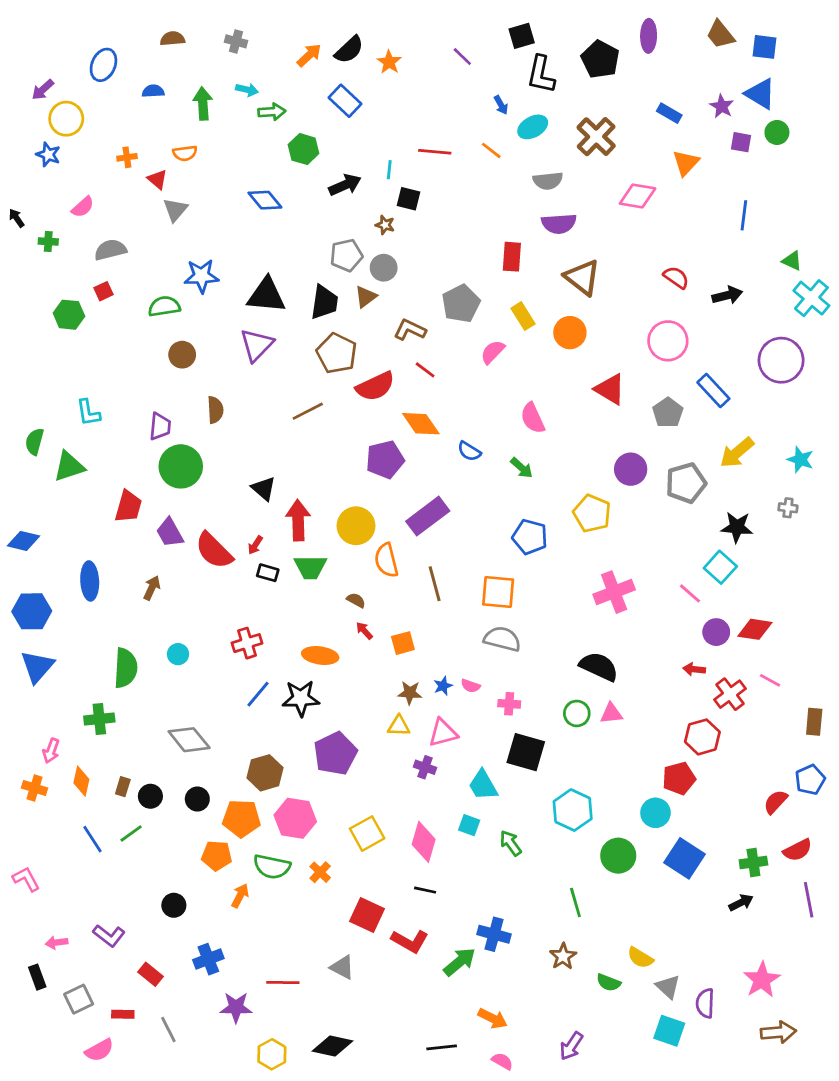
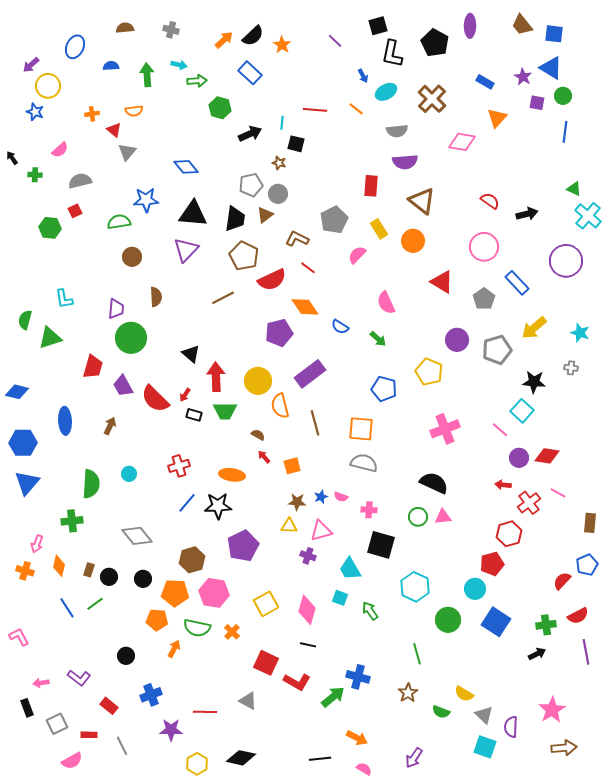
blue diamond: (265, 200) -> (186, 167), moved
blue line: (744, 215) -> (565, 132), moved

